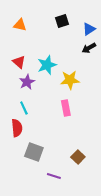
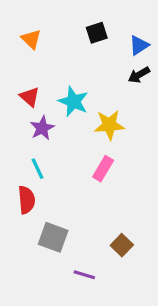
orange triangle: (20, 25) -> (31, 39), turned 32
cyan star: (47, 65) -> (73, 101), turned -30
pink rectangle: (66, 108) -> (103, 169), turned 42

